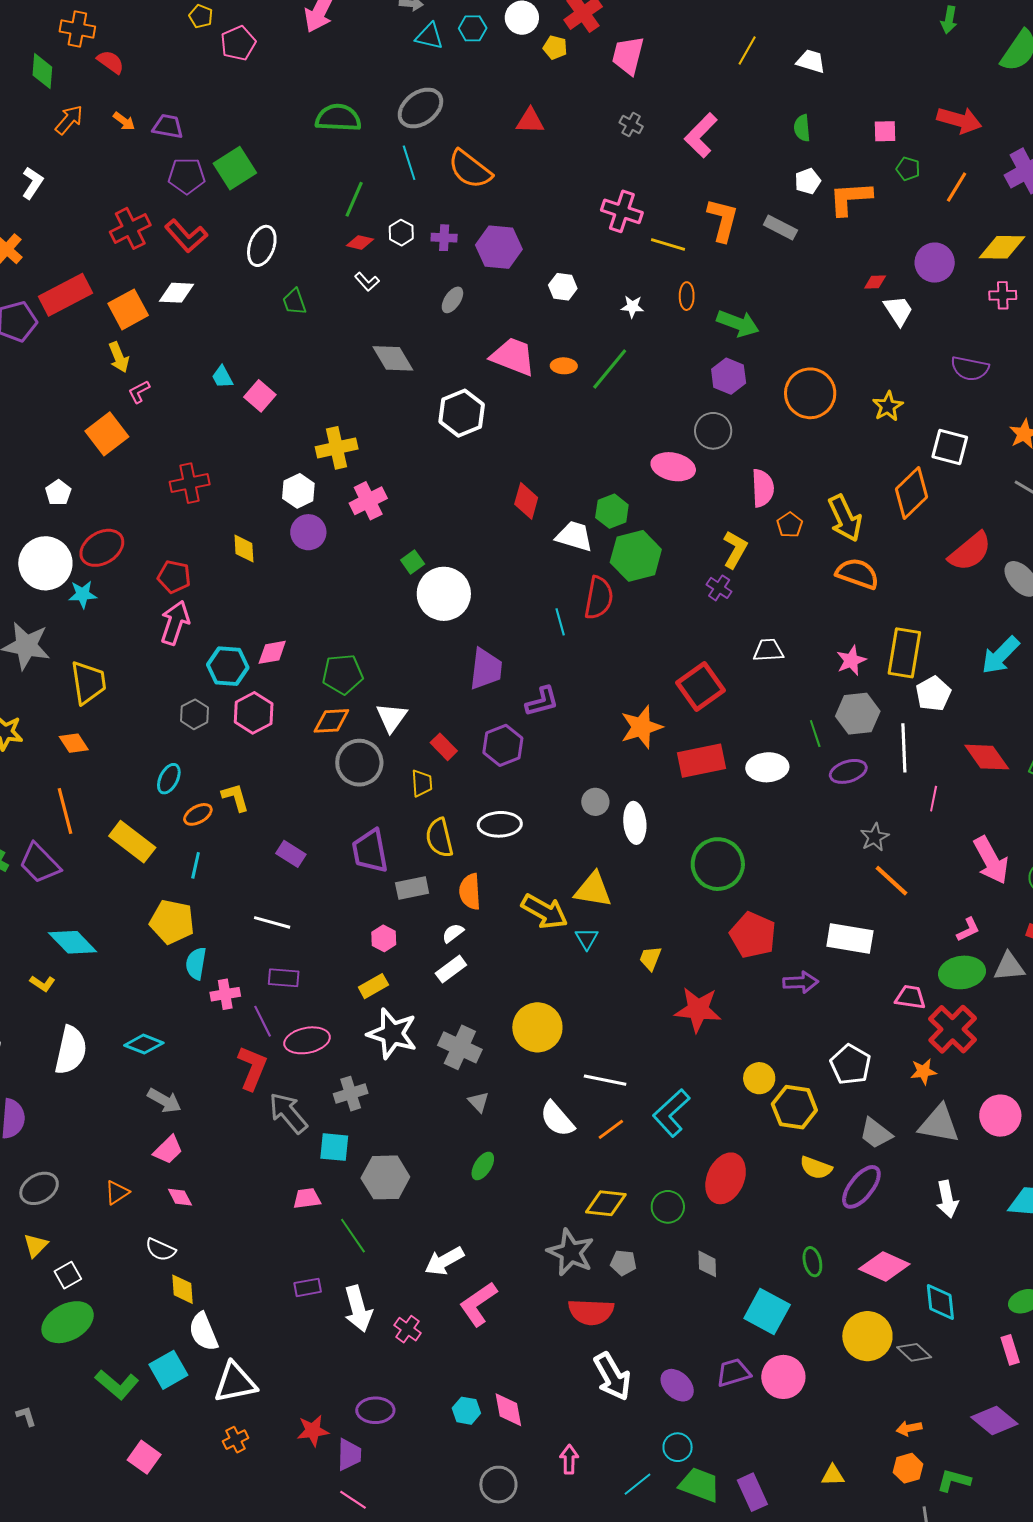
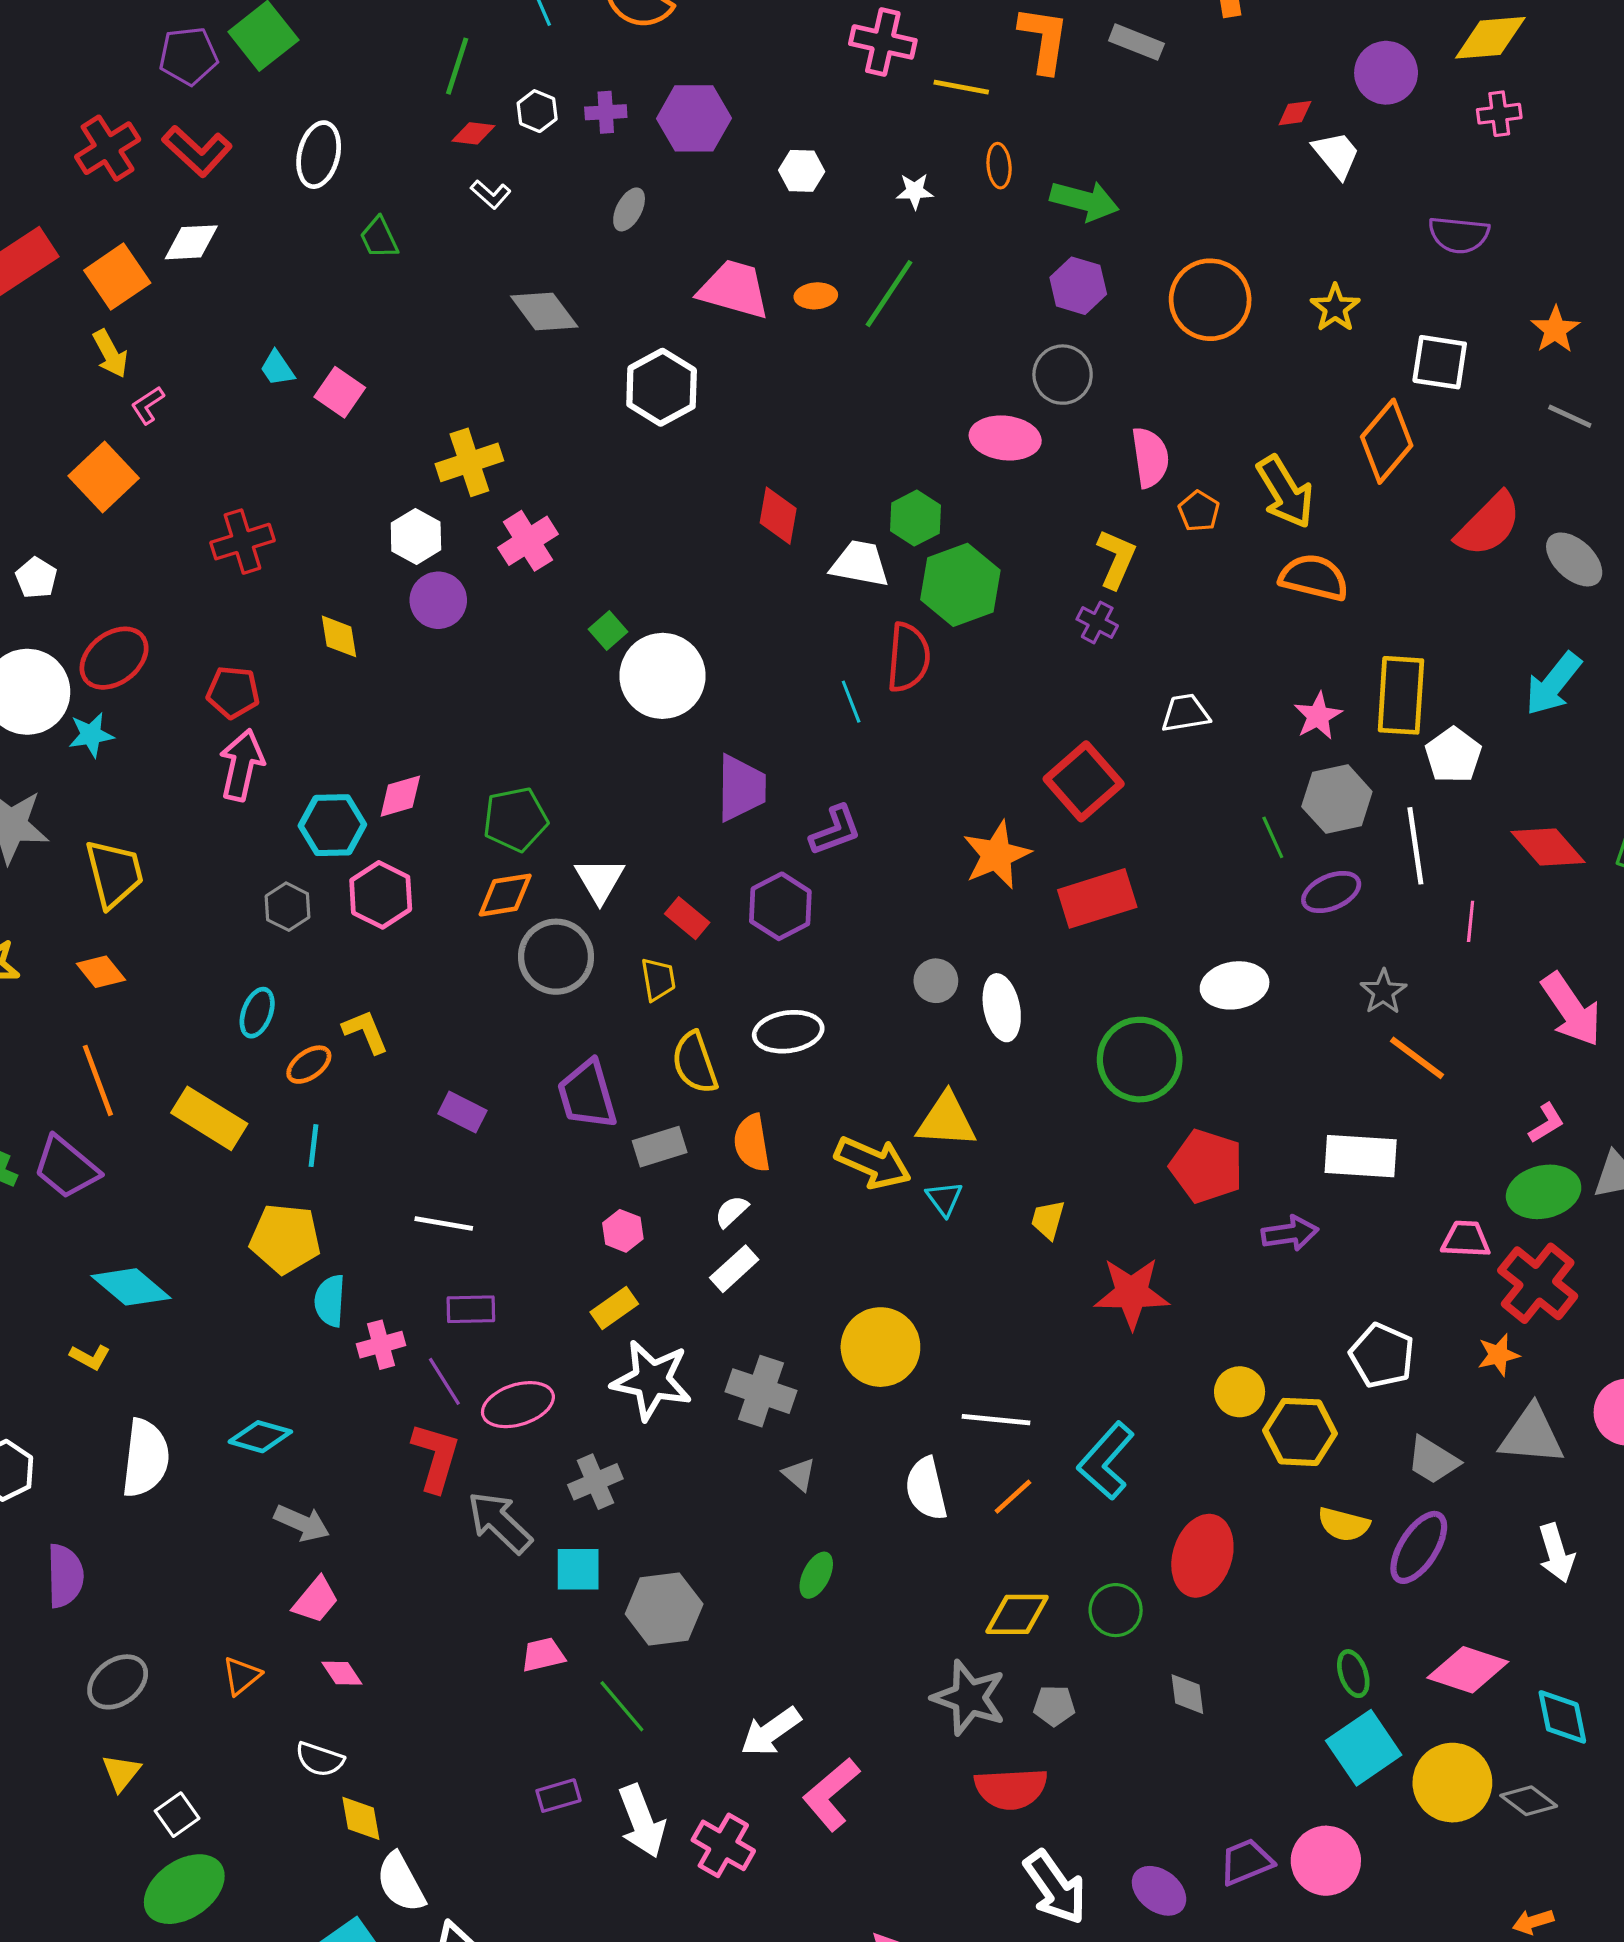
white ellipse: (767, 767) -> (1235, 985), moved
white semicircle: (557, 1119) -> (926, 1489), turned 33
cyan square: (767, 1311) -> (1364, 1748), moved, turned 33
pink cross: (408, 1329) -> (723, 1845), size x1.4

